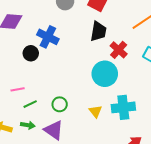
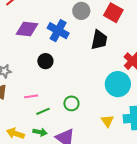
black trapezoid: (98, 31) -> (99, 40), moved
blue cross: (48, 37) -> (58, 31), moved
green circle: (60, 104) -> (71, 103), moved

